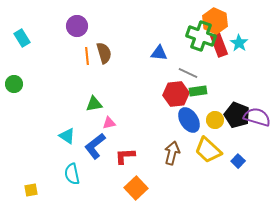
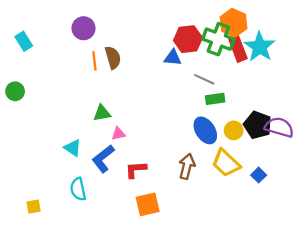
cyan star: (239, 43) -> (260, 47), size x1.6
red hexagon: (176, 94) -> (188, 39), moved
orange square: (136, 188) -> (148, 204), turned 30

